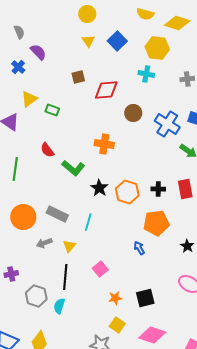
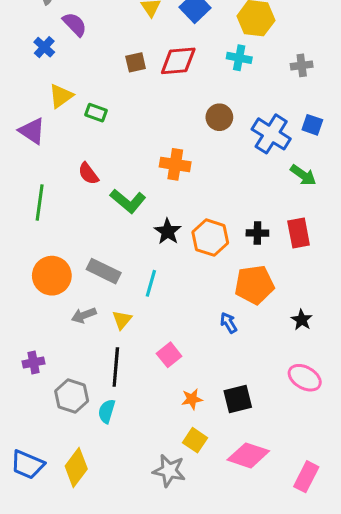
red diamond: (106, 90) -> (178, 61), moved

